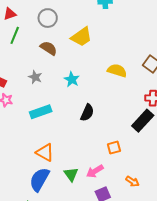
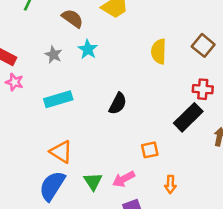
yellow semicircle: (117, 71) -> (159, 51), turned -108
cyan star: (72, 79) -> (88, 49), moved
orange arrow: (132, 181) -> (170, 184), moved, turned 56

